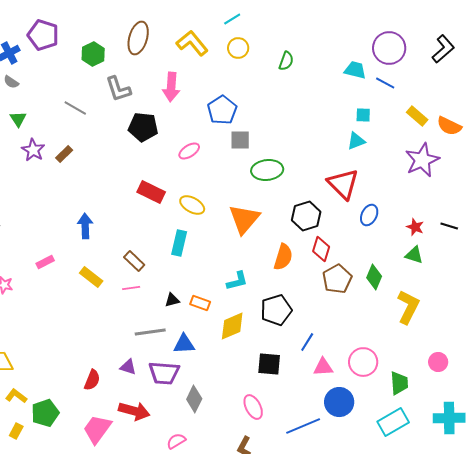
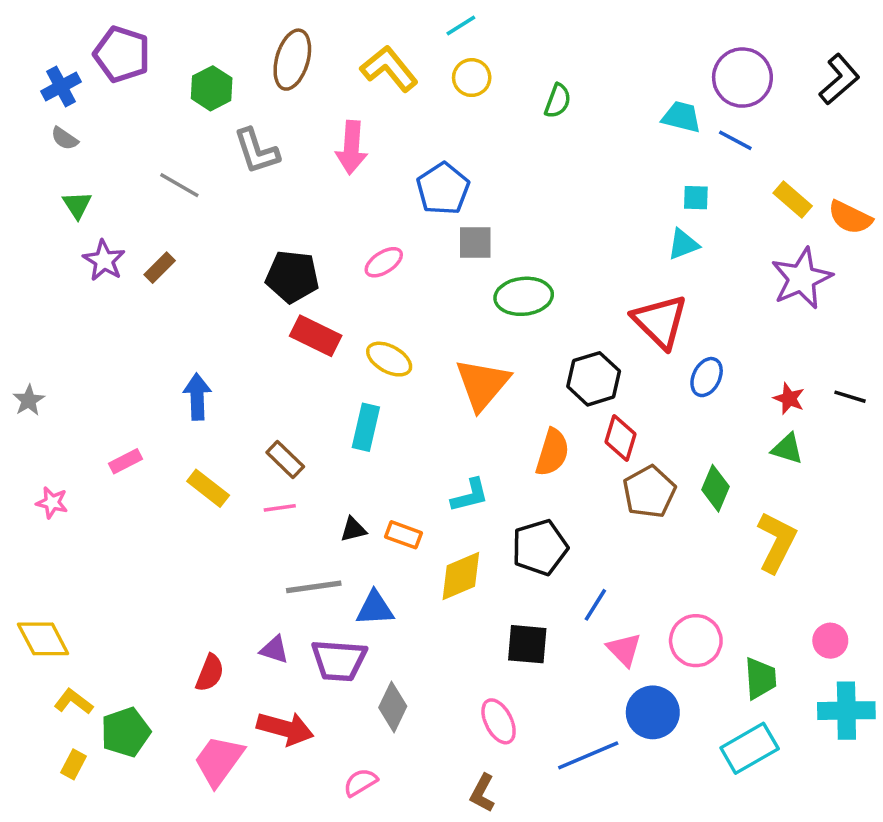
black pentagon: (143, 127) -> (292, 277), moved
pink triangle: (323, 367) -> (624, 650), turned 50
cyan cross: (449, 418) -> (846, 711), moved

